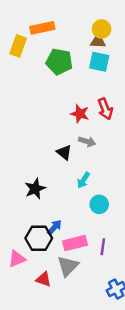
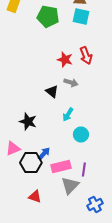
black star: (35, 189) -> (28, 122), turned -30
pink triangle: (17, 259) -> (13, 148), moved
gray triangle: (68, 266) -> (70, 186), moved

